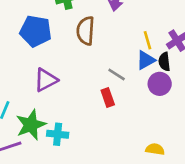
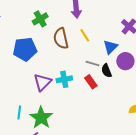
yellow line: (147, 40) -> (85, 35), moved
black semicircle: (164, 62) -> (107, 71), moved
cyan cross: (58, 134) -> (64, 79), moved

